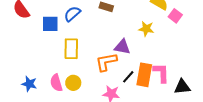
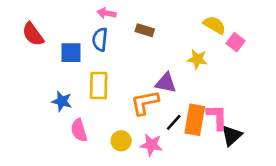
blue semicircle: (72, 14) -> (100, 39), turned -42
yellow circle: (73, 83) -> (121, 141), moved
blue star: (29, 84) -> (62, 101), moved
black triangle: (182, 87) -> (232, 136), moved, turned -36

